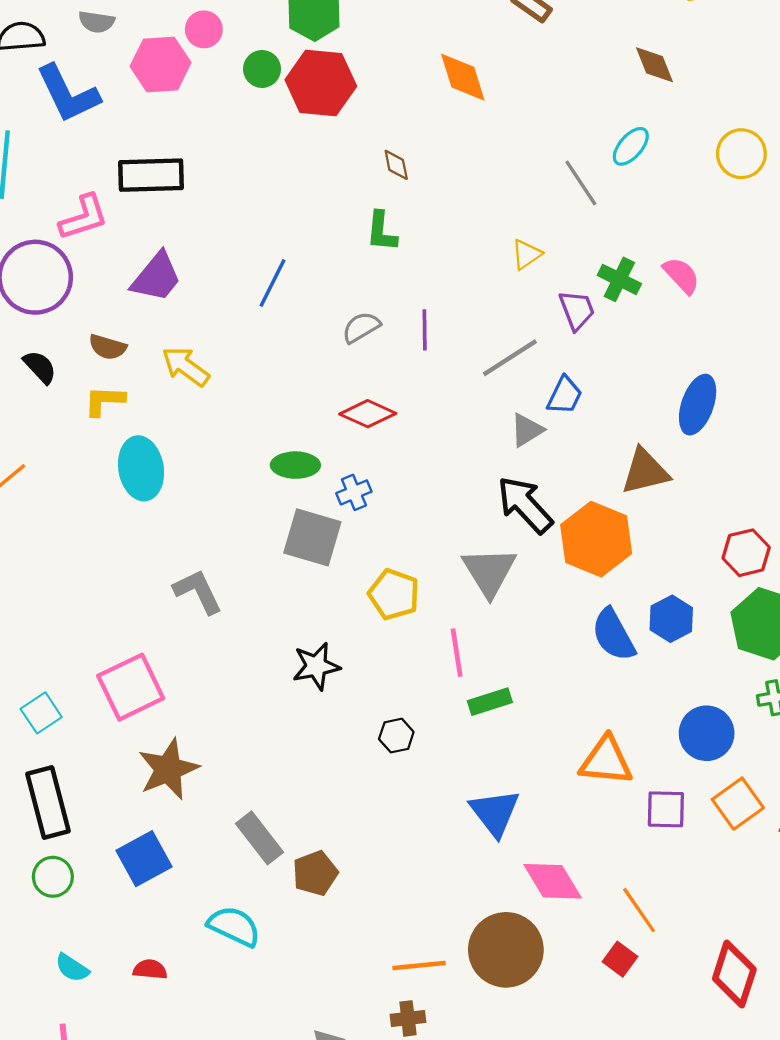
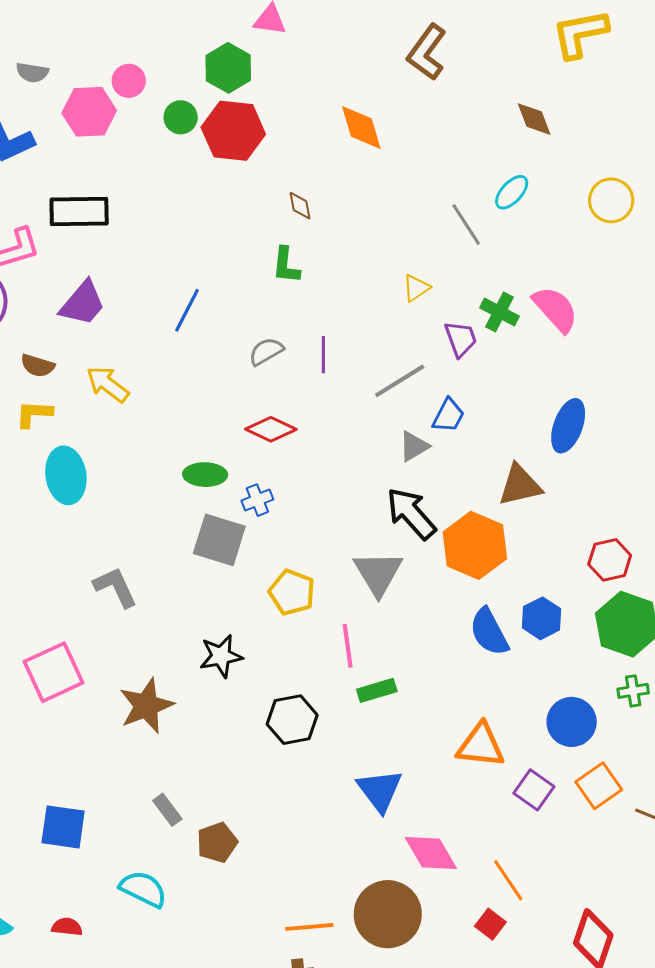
pink semicircle: (681, 275) -> (555, 309), size x1.4
black hexagon: (396, 736) -> (292, 720), size x1.6
brown star: (168, 769) -> (146, 706), moved
purple square: (666, 809) -> (534, 790), turned 33
gray rectangle: (259, 838) -> (167, 810), size x0.7
blue square: (144, 859) -> (63, 827), turned 36

